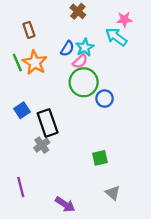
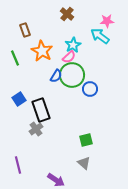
blue semicircle: (67, 49) -> (56, 76), moved
orange star: (35, 62) -> (42, 51), moved
gray triangle: (113, 193) -> (84, 163), moved

